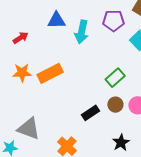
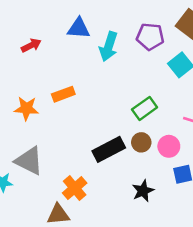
orange star: (22, 73) -> (26, 108), moved
orange rectangle: (50, 73) -> (63, 94), size x0.7
black rectangle: (91, 113) -> (109, 149), size x1.4

